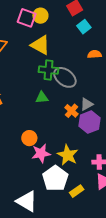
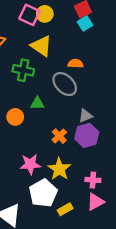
cyan square: (84, 27) -> (85, 23), moved
orange semicircle: (95, 54) -> (75, 64), moved
green cross: (48, 70) -> (23, 70), moved
orange cross: (71, 111) -> (59, 136), moved
orange circle: (29, 138) -> (15, 117), moved

